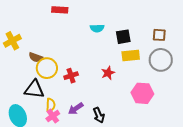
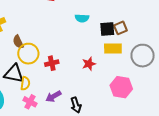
brown square: (159, 35) -> (120, 28), moved, turned -32
brown semicircle: (36, 57) -> (18, 42), turned 40
yellow semicircle: (51, 105) -> (25, 83), moved
pink cross: (53, 116) -> (30, 102), turned -32

